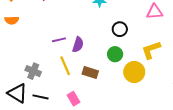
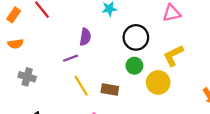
black circle: (120, 29) -> (136, 37), size x1.5
purple semicircle: (78, 45) -> (85, 37), moved
gray cross: (33, 71) -> (27, 77), moved

